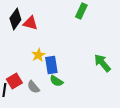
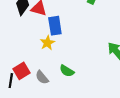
blue rectangle: (51, 65) -> (55, 26), moved

